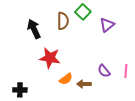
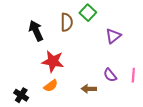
purple triangle: (107, 25) -> (113, 36), moved
orange semicircle: (66, 79) -> (51, 86), moved
black cross: (20, 90) -> (21, 95), turned 32

